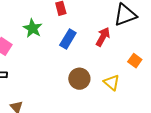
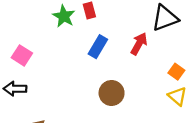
green star: (33, 28) -> (64, 16), moved
yellow triangle: (112, 82) -> (177, 96), moved

